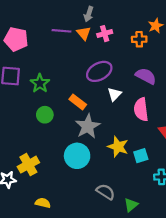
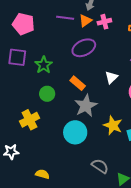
orange triangle: (84, 33) -> (85, 21), turned 32
purple ellipse: (99, 71) -> (84, 48), moved
yellow cross: (28, 165) -> (29, 120), moved

